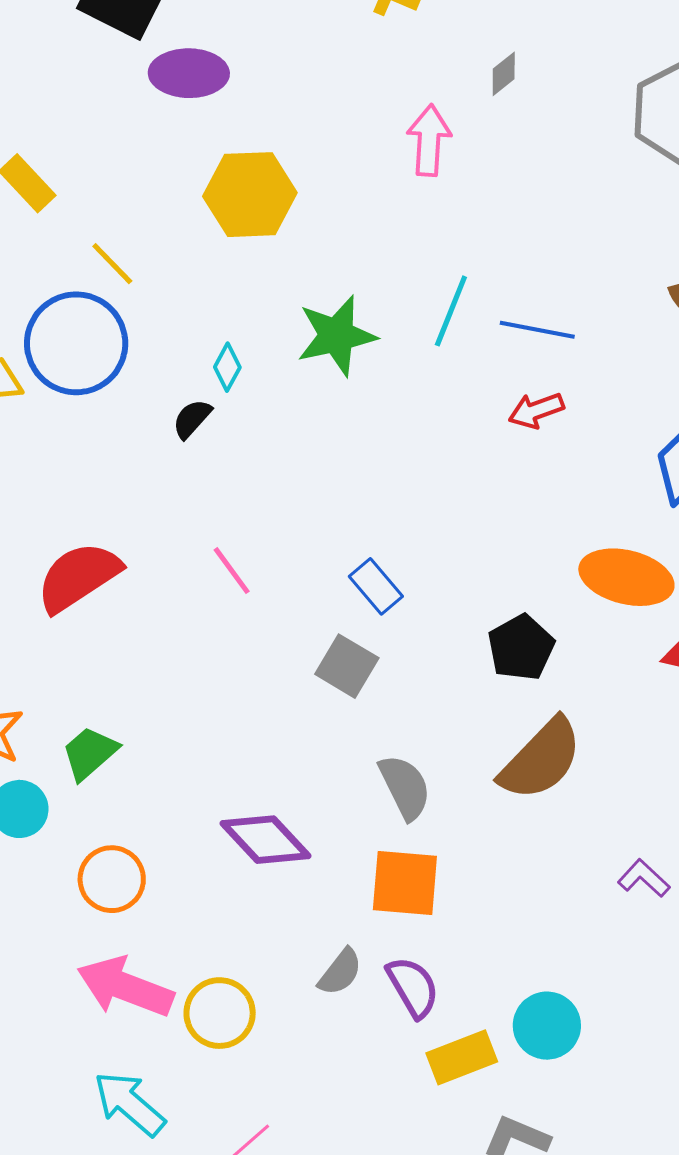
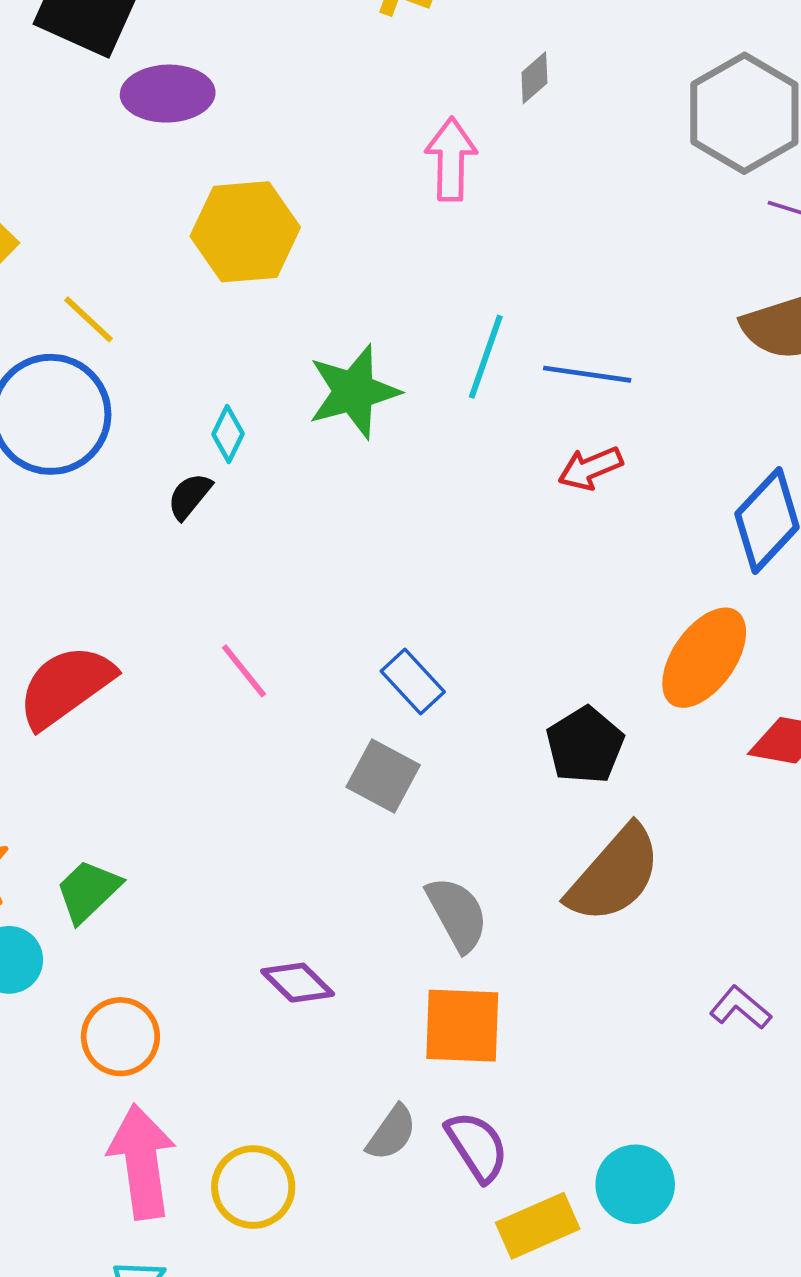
orange ellipse: (626, 577) -> (704, 658), turned -66
purple diamond: (266, 840) -> (298, 983), size x0.7
pink arrow: (125, 987) -> (142, 1162), turned 64

